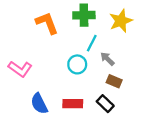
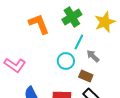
green cross: (84, 15) -> (72, 17), turned -30
brown rectangle: (114, 81) -> (86, 76), moved

